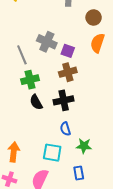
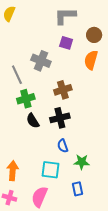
brown circle: (94, 17) -> (94, 35), moved
purple square: (68, 51) -> (66, 43), moved

